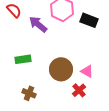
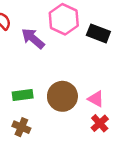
green rectangle: (23, 59) -> (23, 95), moved
red cross: (79, 90) -> (100, 123), moved

